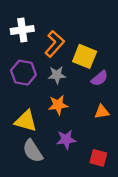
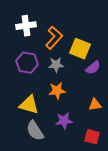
orange triangle: (102, 112) -> (95, 105), moved

